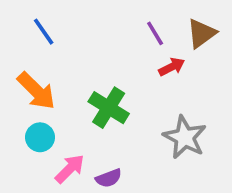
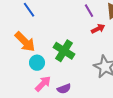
cyan circle: (40, 137) -> (37, 63), moved

